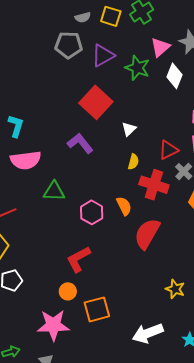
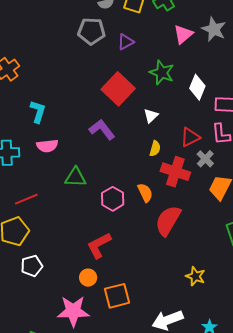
purple triangle: (103, 55) -> (126, 42), size x0.7
green star: (137, 68) -> (162, 73), moved
white diamond: (174, 76) -> (197, 87), moved
pink semicircle: (26, 160) -> (47, 146), size x0.7

